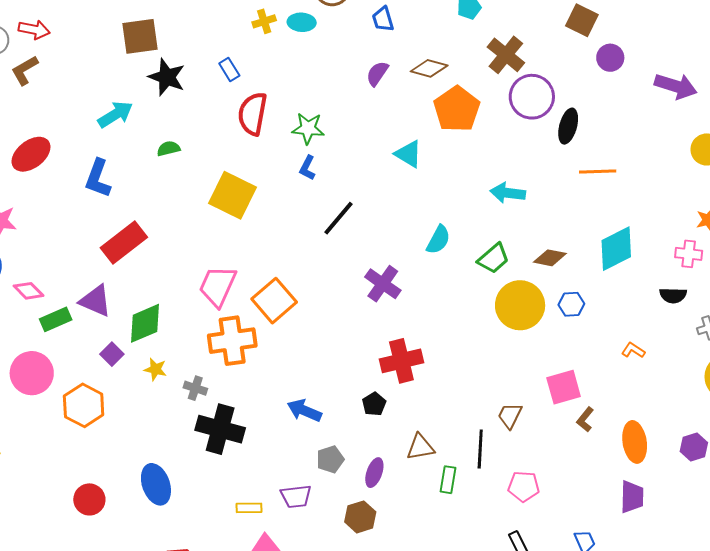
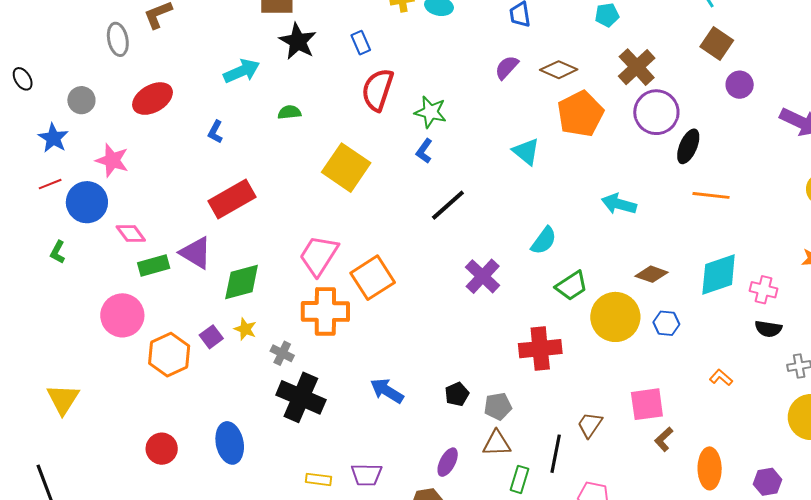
blue L-shape: (98, 178) -> (215, 132), size x0.6
pink cross: (689, 254) -> (763, 290), moved
green trapezoid: (493, 258) -> (572, 286), moved
purple square: (112, 354) -> (211, 337), moved
red cross: (401, 361) -> (540, 349), moved
gray pentagon: (330, 459) -> (498, 406), moved

